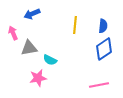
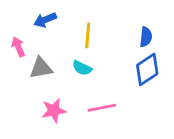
yellow line: (75, 25) -> (88, 35), moved
cyan semicircle: (50, 60) -> (82, 68), moved
pink line: (99, 85) -> (102, 108), moved

